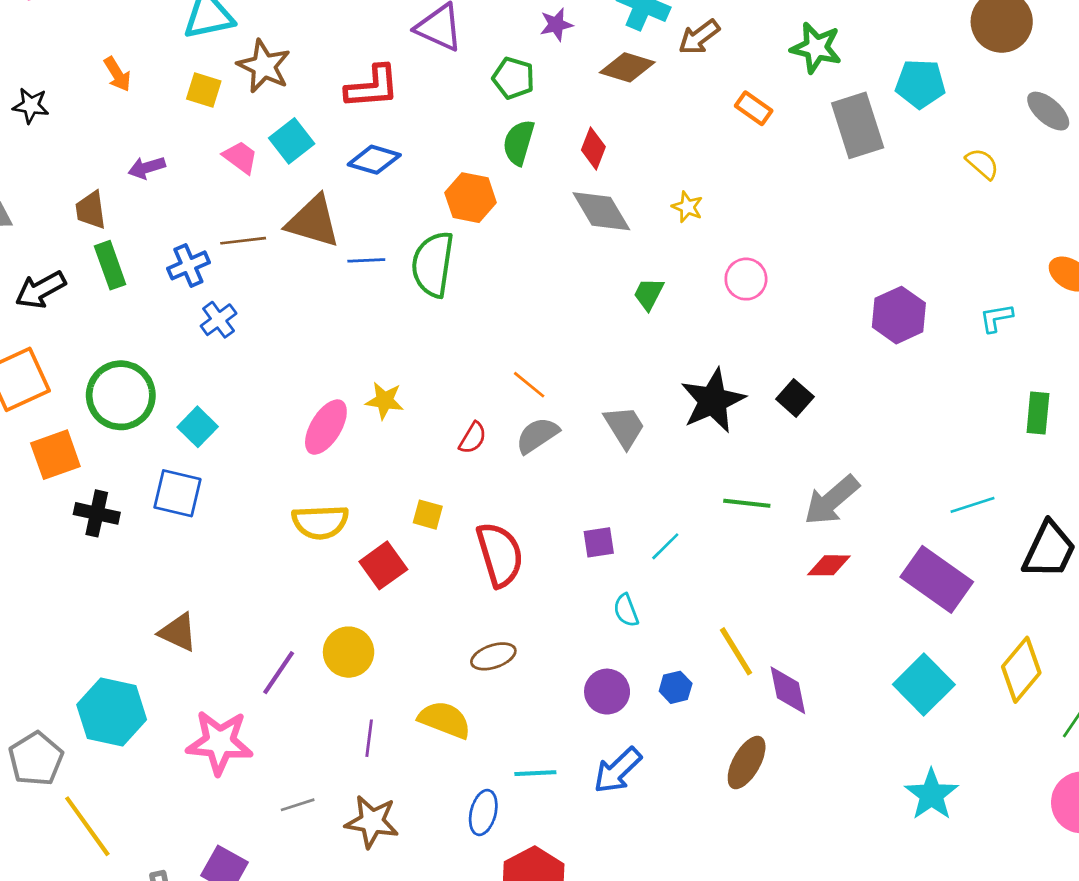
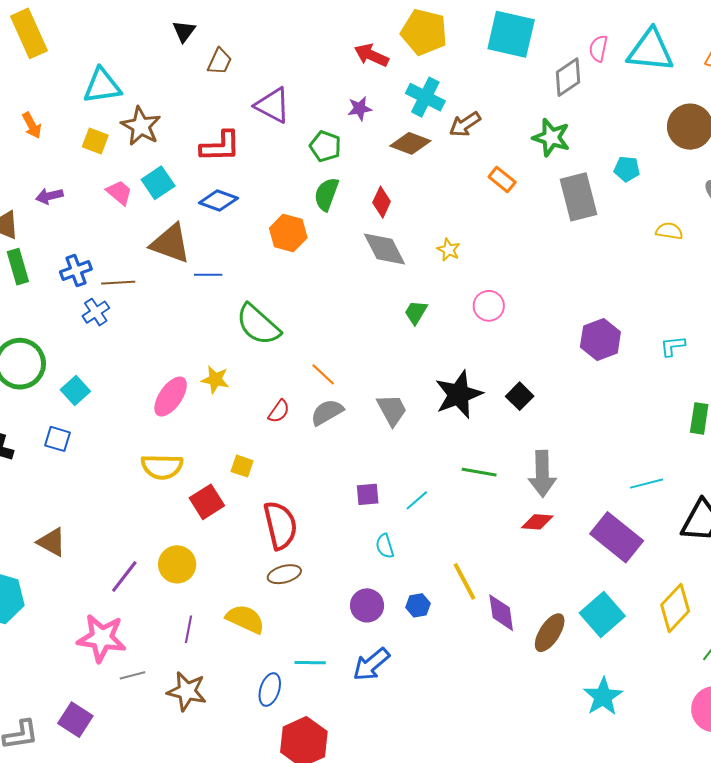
cyan pentagon: (920, 84) -> (627, 169), size x0.7
yellow semicircle: (982, 164) -> (669, 231), turned -36
brown line: (243, 241) -> (118, 283), moved
green semicircle: (433, 264) -> (258, 325), moved, turned -60
blue square: (177, 493) -> (57, 439), size x0.7
gray arrow: (832, 500) -> (542, 474), turned -54
red semicircle: (500, 555) -> (280, 525), moved
pink star: (220, 742) -> (102, 638), moved
brown ellipse: (747, 763) -> (550, 633), moved

